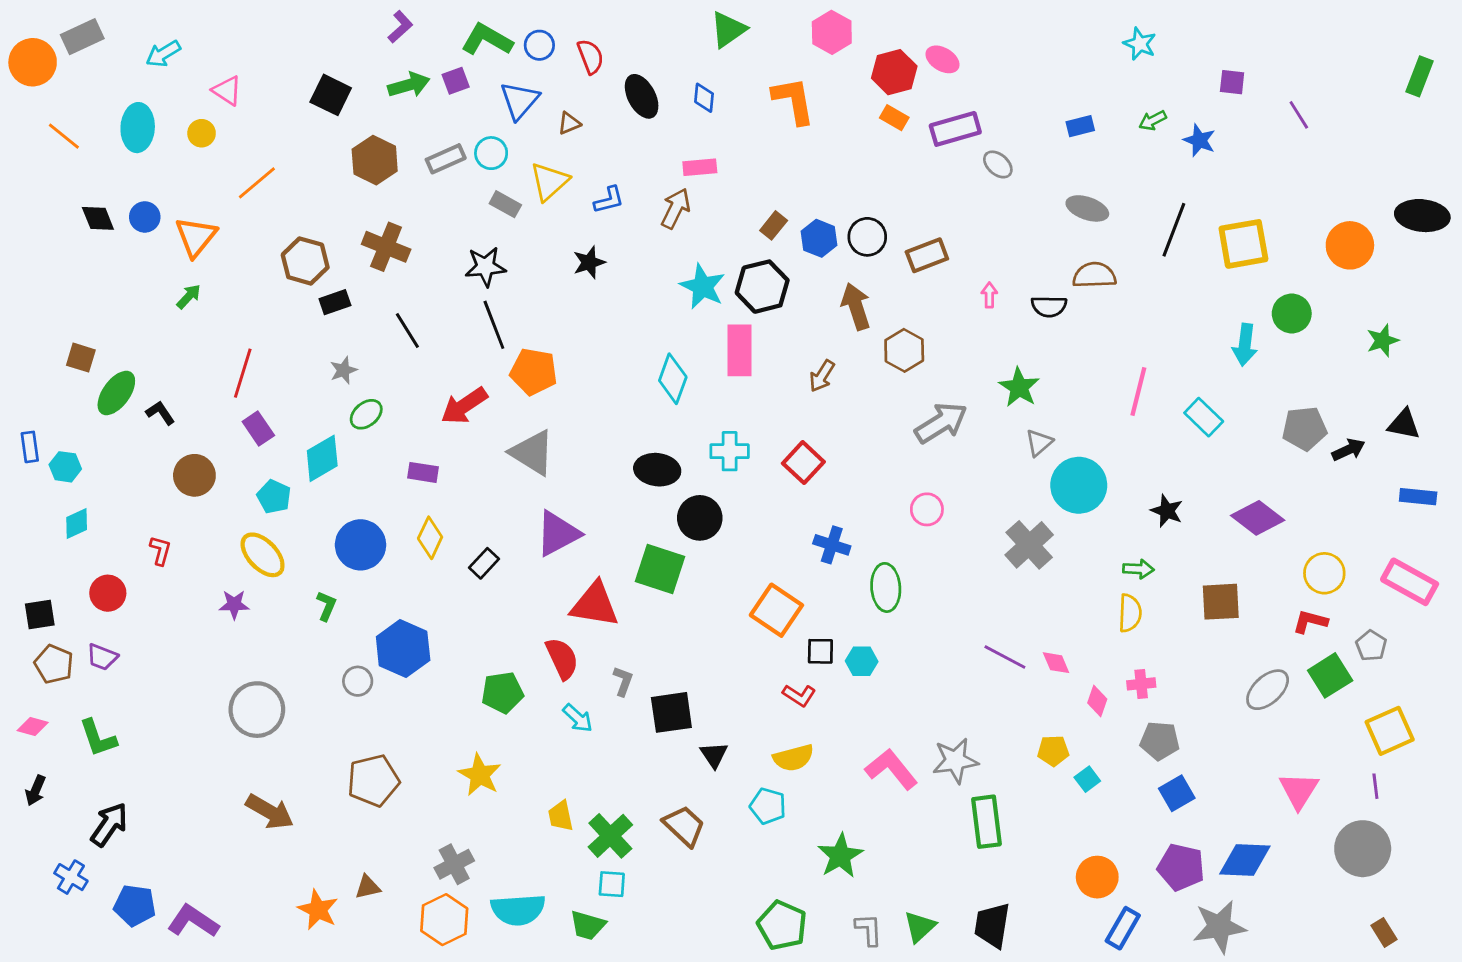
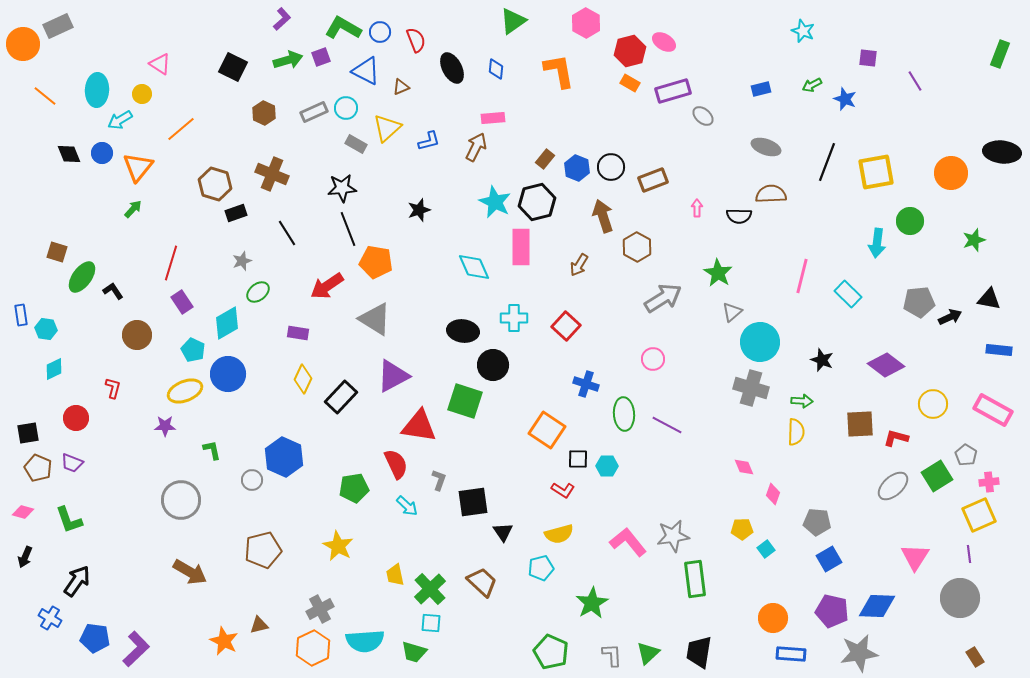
cyan arrow: (163, 54) -> (120, 120), moved
blue triangle: (519, 101) -> (366, 71), turned -44
brown hexagon: (375, 160) -> (264, 113), size x0.7
black star: (589, 262) -> (419, 210), moved
cyan diamond: (673, 379) -> (474, 267), turned -44
blue circle: (361, 545) -> (228, 374), moved
gray cross: (1029, 545) -> (751, 388), moved, turned -32
yellow ellipse: (263, 555) -> (185, 391), turned -68
black rectangle: (484, 563) -> (341, 397), size x1.5
green L-shape: (326, 606) -> (212, 450), moved, turned -35
red L-shape: (1310, 622) -> (896, 438), moved
purple line: (1005, 657) -> (667, 425), moved
pink cross: (1141, 684) -> (989, 482), moved
cyan pentagon: (768, 806) -> (541, 568), turned -30
purple L-shape: (193, 921) -> (136, 649), turned 102
blue rectangle: (1123, 928) -> (791, 654), turned 64

